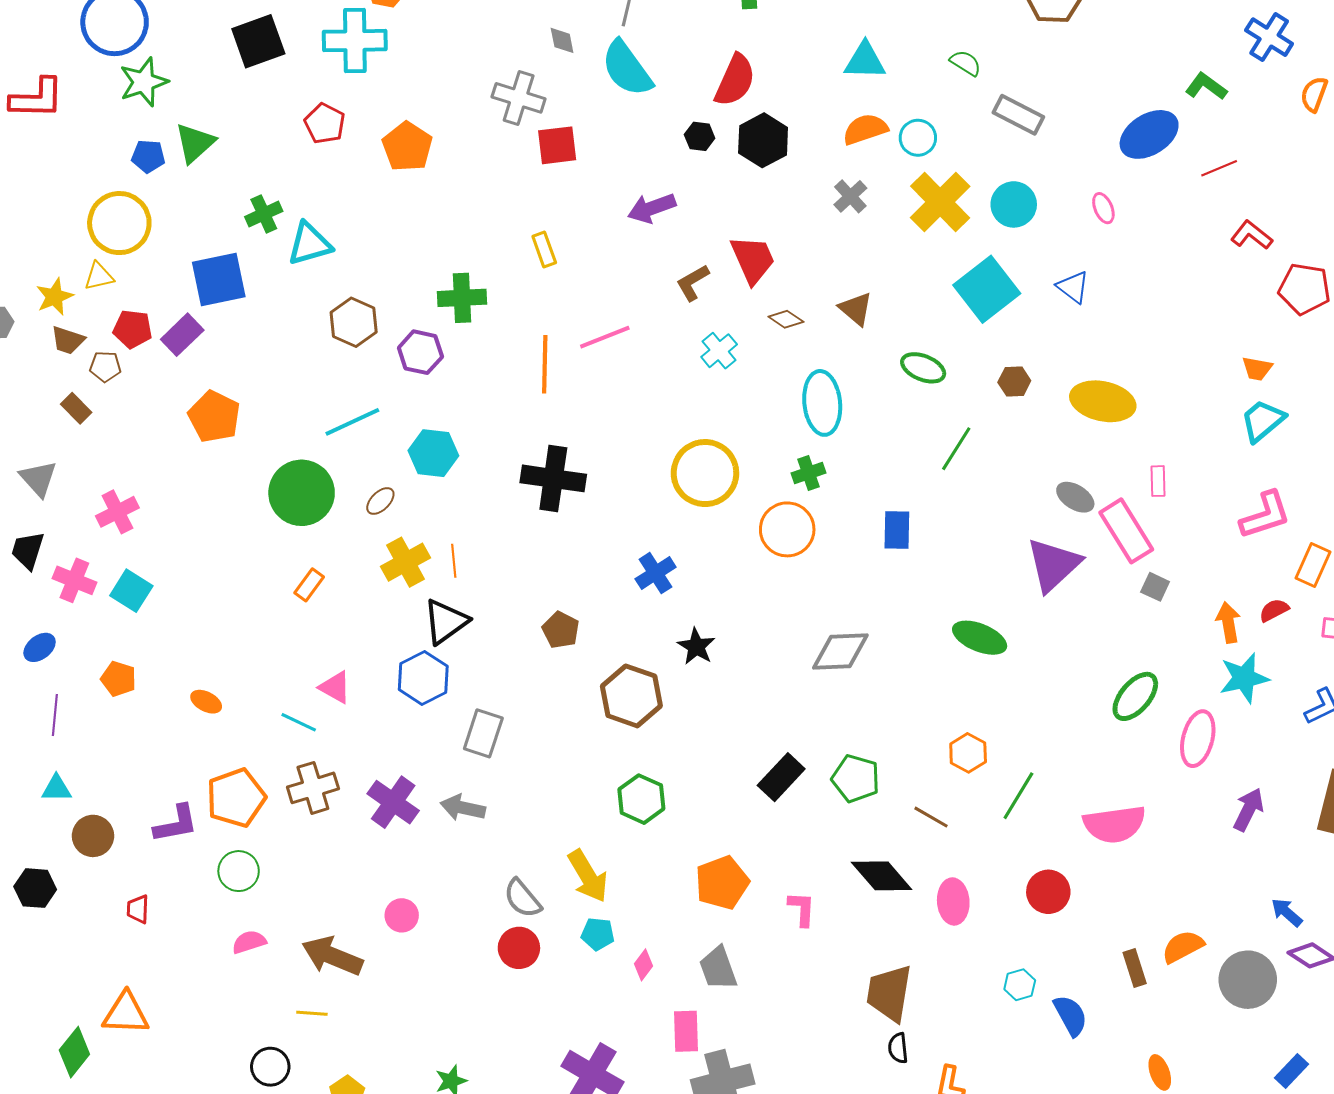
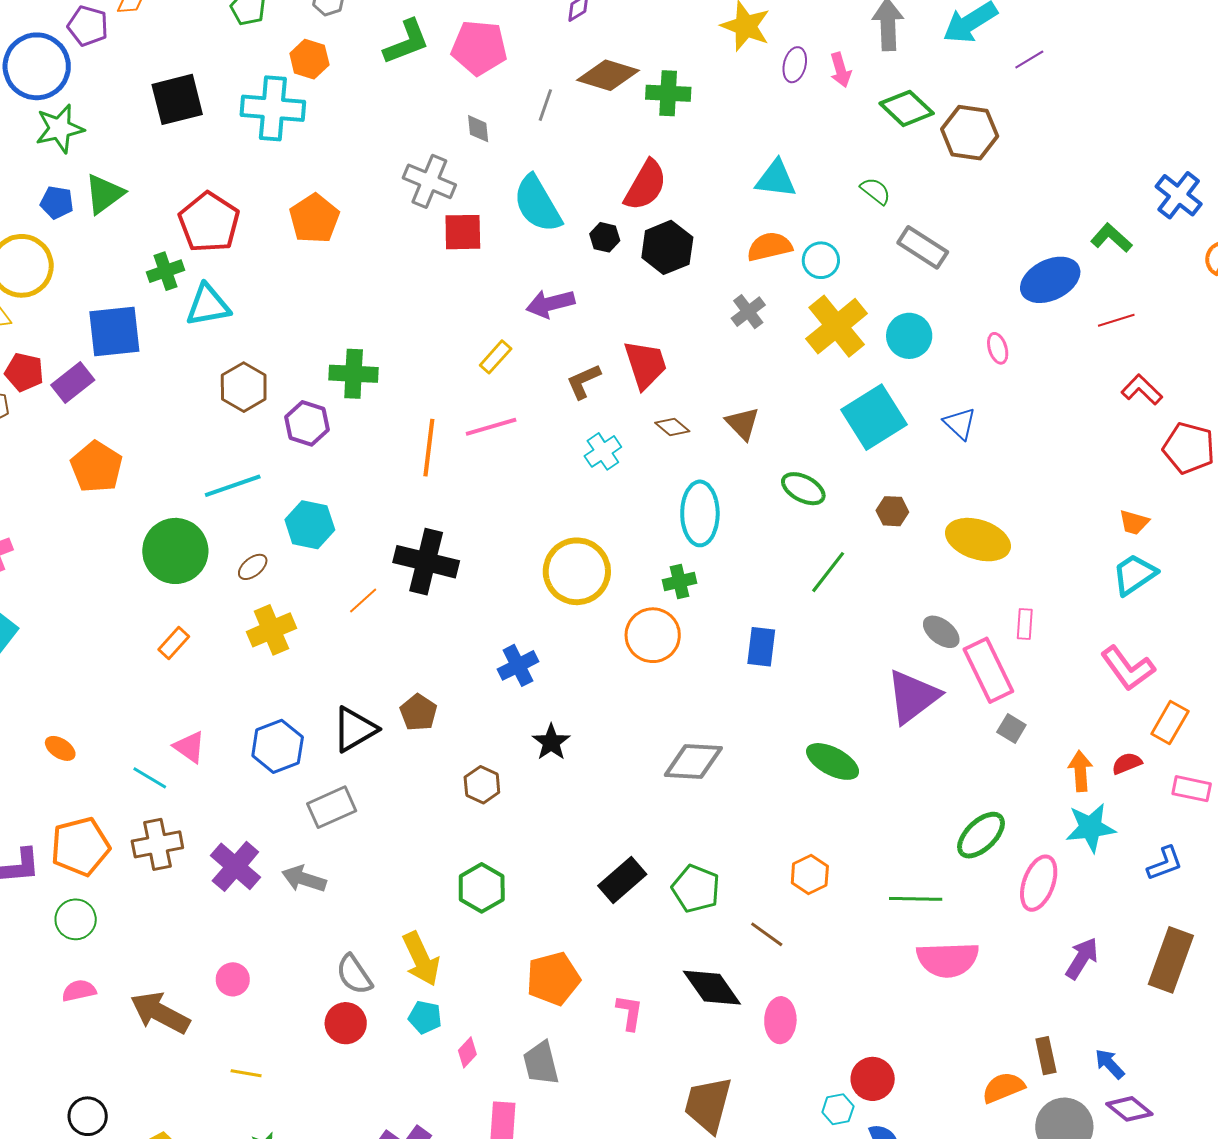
cyan semicircle: (627, 68) -> (537, 204), moved
red pentagon: (325, 123) -> (209, 222), moved, size x1.5
yellow rectangle: (544, 250) -> (496, 357), moved, turned 56
pink L-shape: (1265, 515) -> (1128, 668), turned 66
orange line: (454, 561) -> (363, 601), moved, turned 48
black triangle: (446, 622) -> (355, 729), moved
brown hexagon: (631, 696) -> (482, 785), size x0.6
gray rectangle: (483, 733) -> (332, 807), turned 42
green line: (1018, 796) -> (916, 899), moved, turned 54
red circle: (1048, 892) -> (873, 1079), moved
brown rectangle: (1135, 968) -> (1046, 1056), moved
yellow line: (312, 1013) -> (246, 1073), moved

